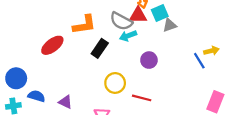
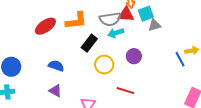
gray semicircle: (121, 21) -> (110, 19), turned -40
red ellipse: (52, 45) -> (45, 26), moved
yellow circle: (115, 83) -> (104, 65), moved
blue semicircle: (36, 96) -> (56, 66), moved

